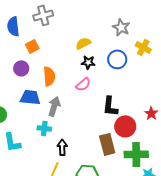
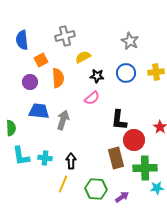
gray cross: (43, 15) -> (65, 36), moved
yellow semicircle: (83, 43) -> (83, 57), moved
yellow cross: (143, 47) -> (156, 72), moved, turned -35
orange semicircle: (49, 76) -> (58, 78), moved
cyan cross: (44, 128) -> (45, 158), moved

